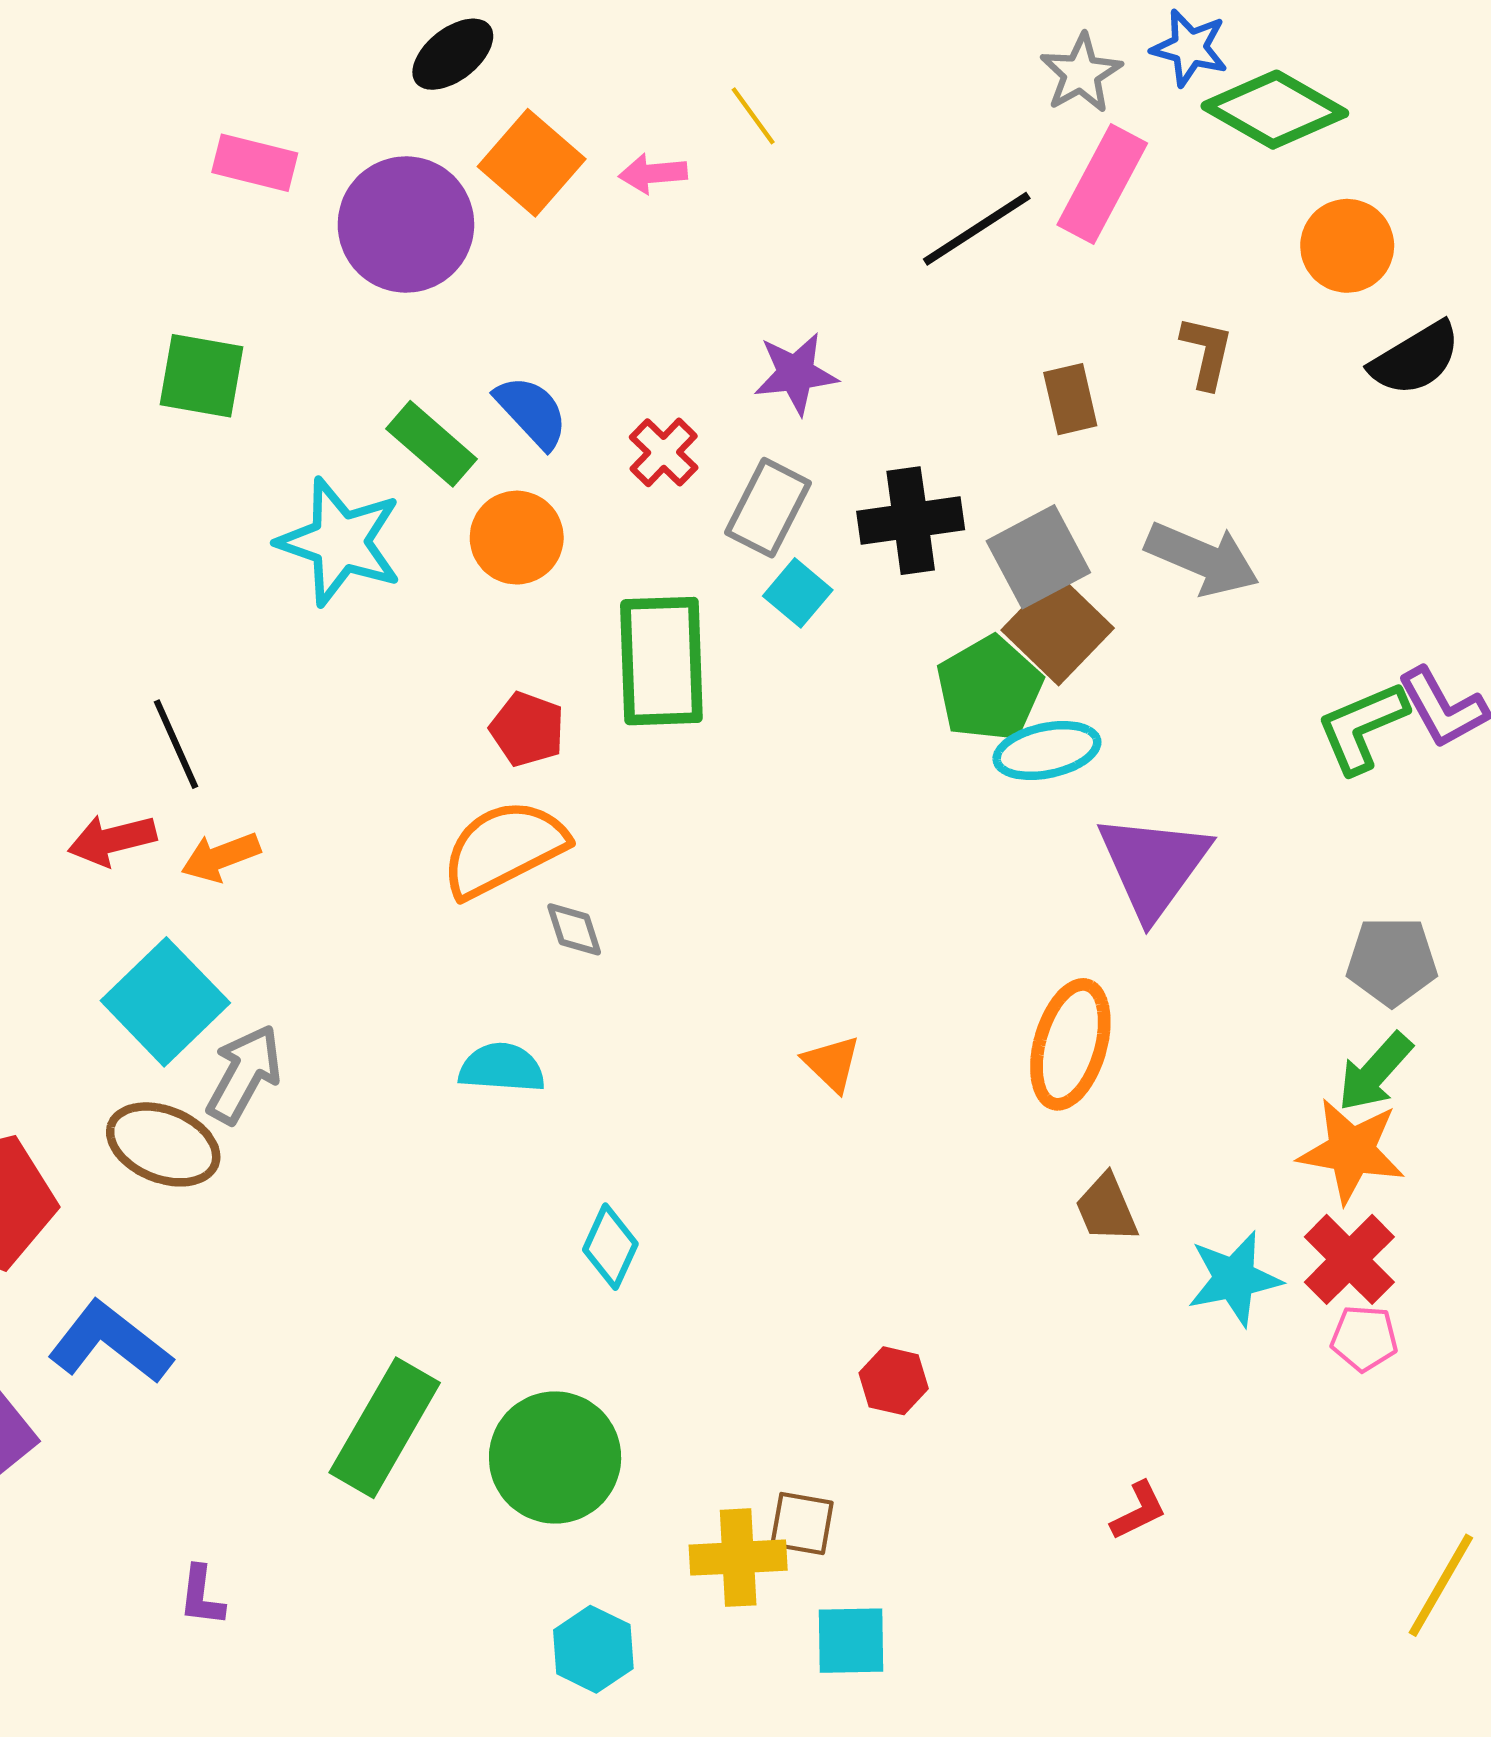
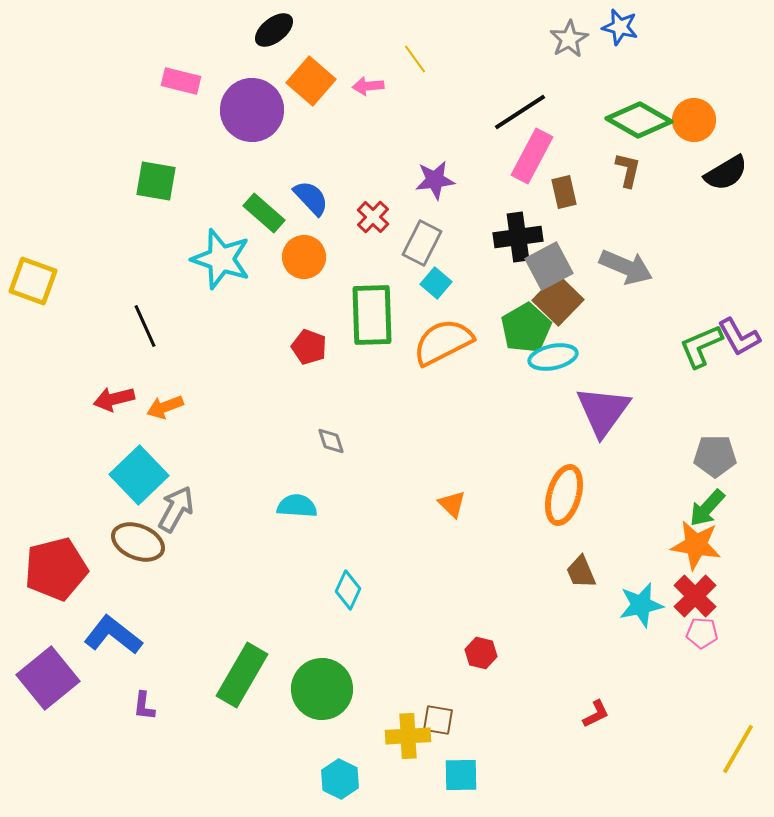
green diamond: (1275, 110) -> (639, 120), moved
pink rectangle: (1102, 184) -> (532, 156), moved
black cross: (911, 521) -> (518, 237), moved
black line: (176, 744) -> (145, 326), moved
orange semicircle: (504, 848) -> (443, 342), moved
purple L-shape: (202, 1596) -> (144, 706), moved

